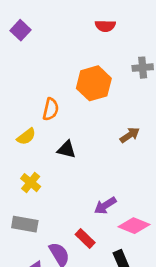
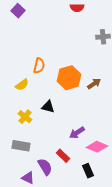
orange hexagon: (94, 83) -> (69, 78), moved
black triangle: (66, 149) -> (48, 107), moved

